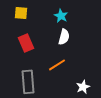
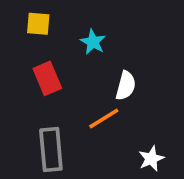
cyan star: (61, 16) -> (93, 42), moved
white semicircle: (64, 37) -> (126, 86), moved

